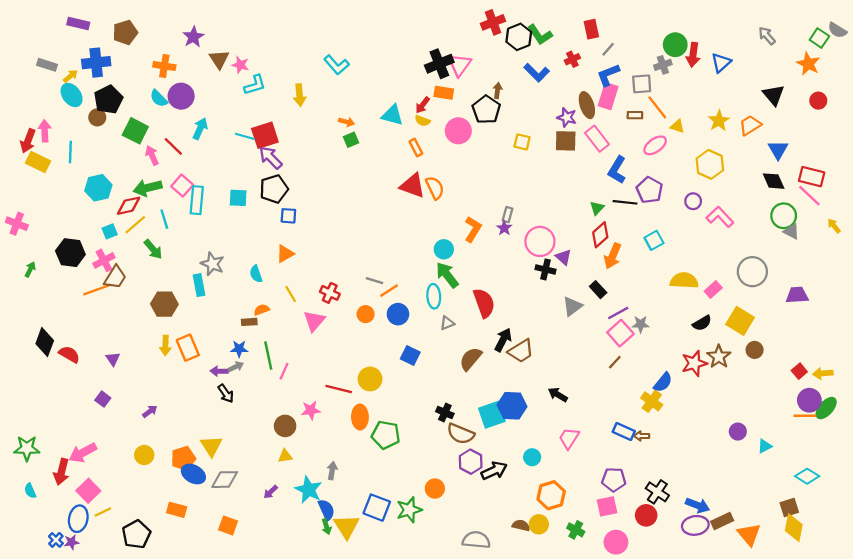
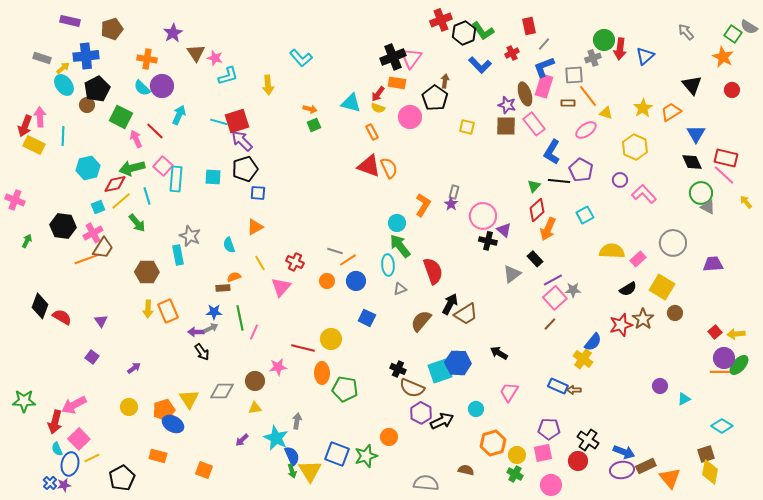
gray diamond: (225, 480) -> (222, 391), moved
cyan semicircle: (30, 491) -> (57, 449), moved
yellow circle: (539, 524) -> (517, 455), moved

